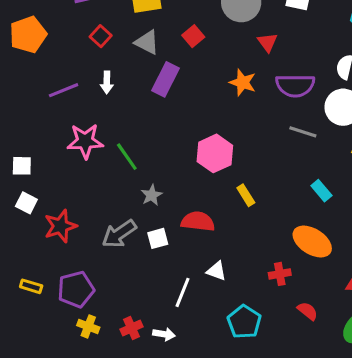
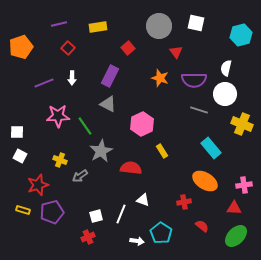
gray triangle: (147, 42) -> (108, 104), moved
cyan rectangle: (321, 191) -> (211, 148), size x1.5
gray star: (152, 195) -> (101, 151), size x1.6
red star: (60, 226) -> (38, 185), moved
gray arrow: (119, 234) -> (80, 176), size x0.7
white square: (158, 238) -> (96, 216), moved
yellow cross: (88, 326) -> (60, 160), moved
white arrow: (164, 334) -> (137, 241), moved

